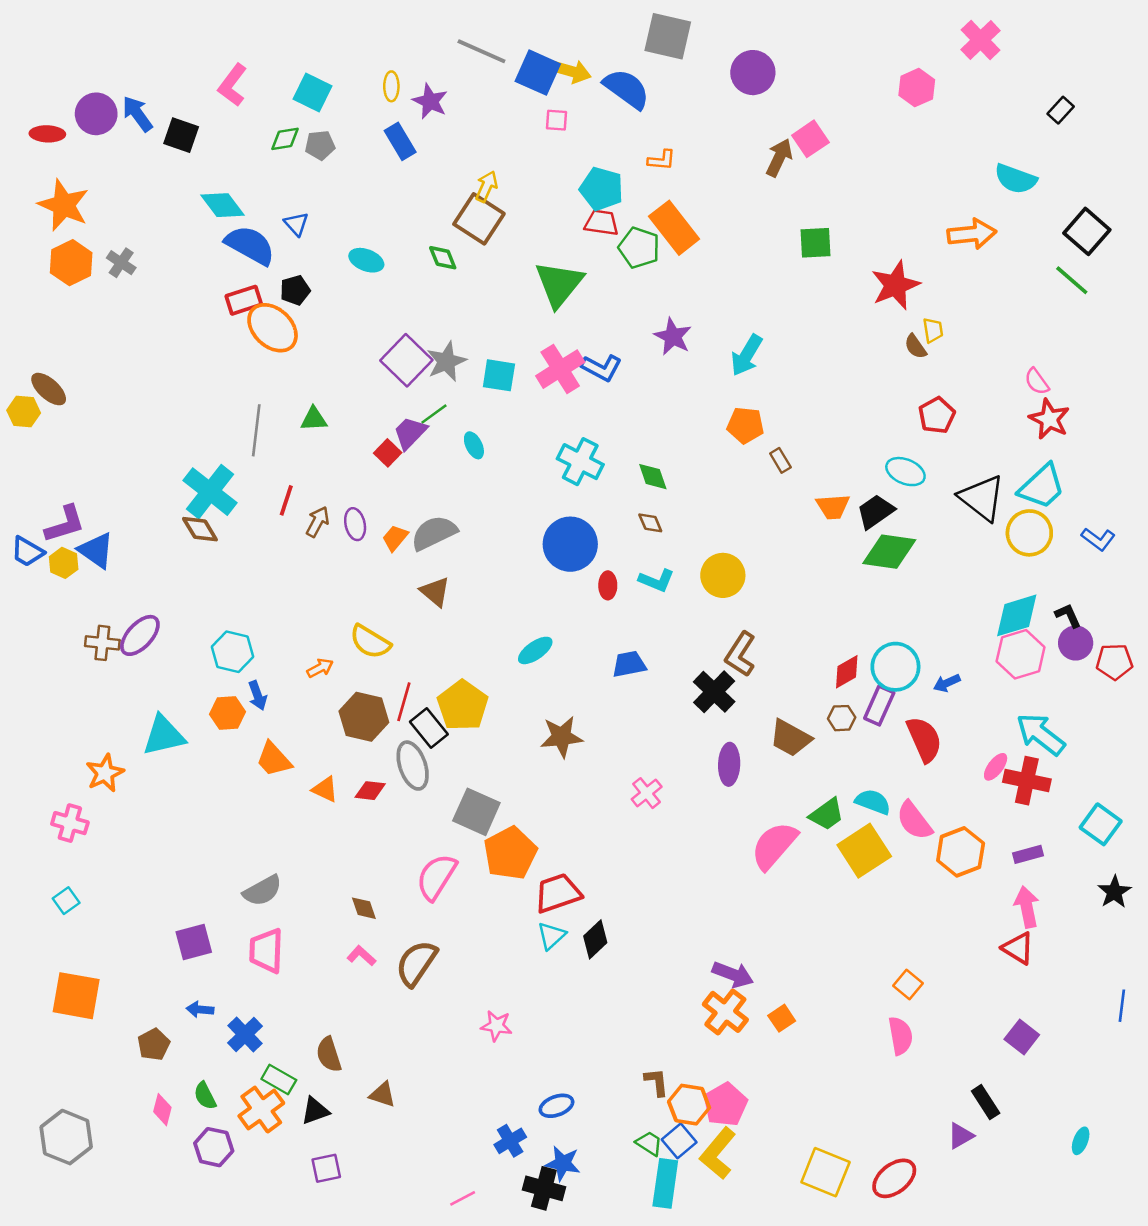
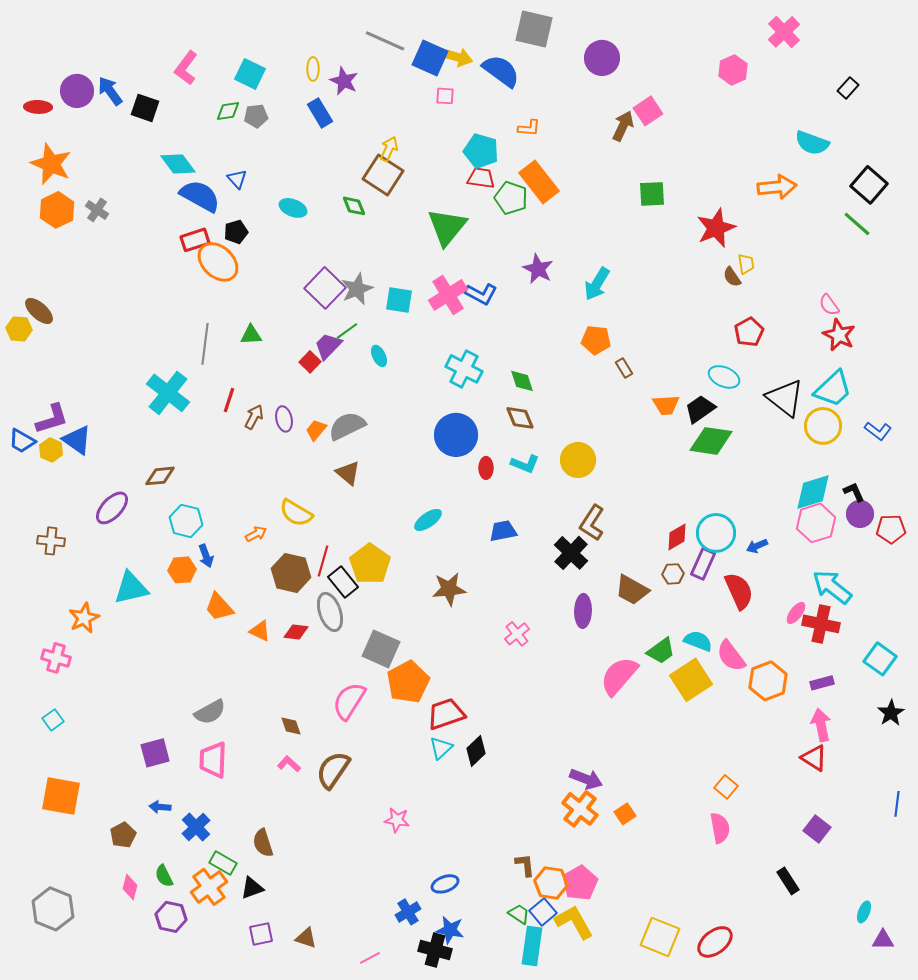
brown diamond: (650, 523) -> (520, 418), size x1.4
brown diamond: (200, 529) -> (160, 476), moved, turned -64
brown cross: (102, 643) -> (51, 541), moved
brown triangle: (383, 1095) -> (306, 938), moved
purple triangle: (961, 1136) -> (883, 940), moved, turned 30
yellow L-shape: (718, 1153) -> (574, 922), turned 111

